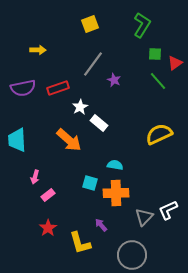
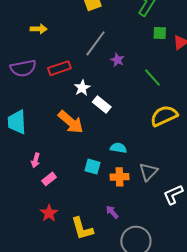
green line: (158, 81) -> (153, 78), moved
orange cross: (116, 193) -> (119, 177), size x0.7
gray triangle: (144, 217) -> (148, 172), moved
purple arrow: (101, 225) -> (112, 212), moved

